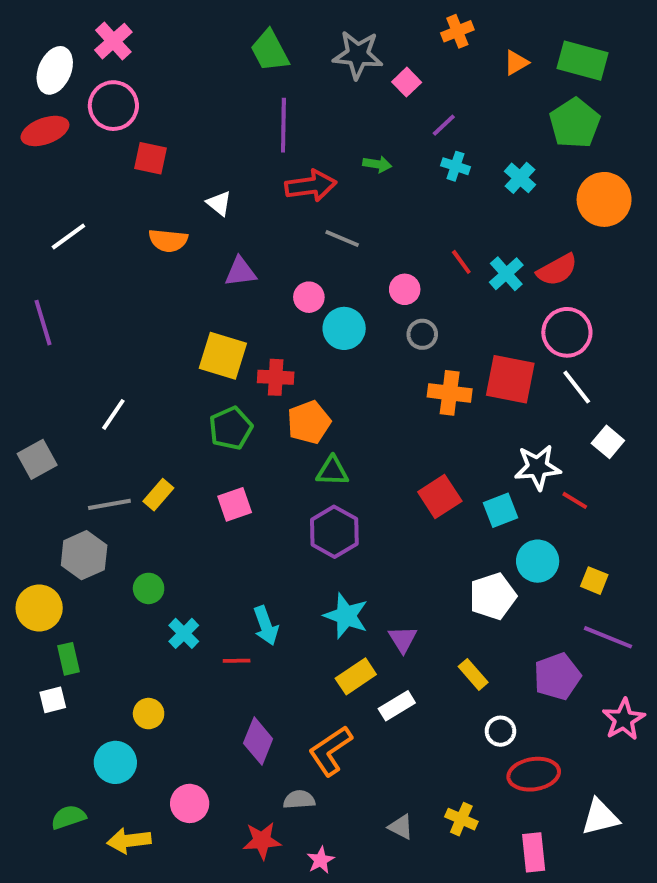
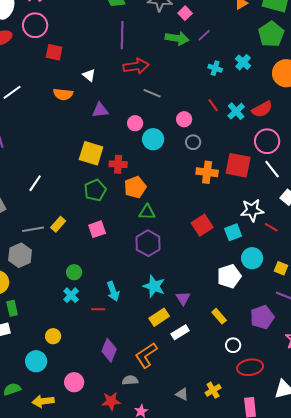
green arrow: (377, 164) -> (177, 38), moved, size x1.6
cyan cross: (455, 166) -> (215, 68), moved
green circle: (149, 588) -> (74, 272), moved
yellow cross: (461, 819) -> (213, 390), turned 35

